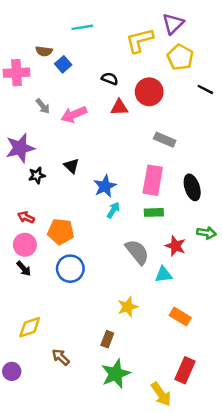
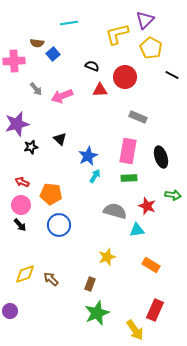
gray semicircle: (137, 252) -> (115, 211), turned -35
brown arrow: (61, 357) -> (51, 279), moved

